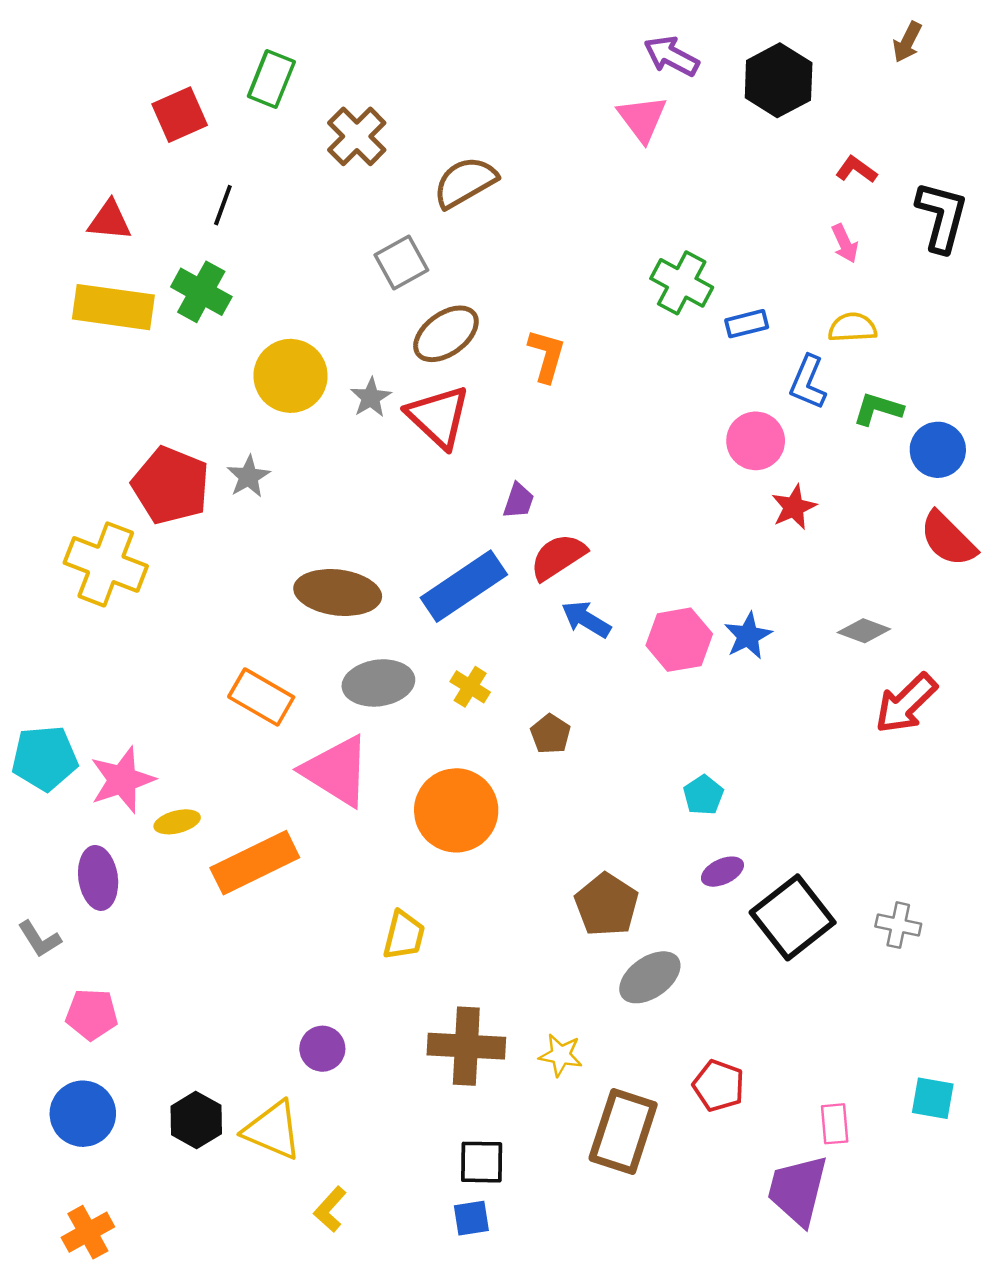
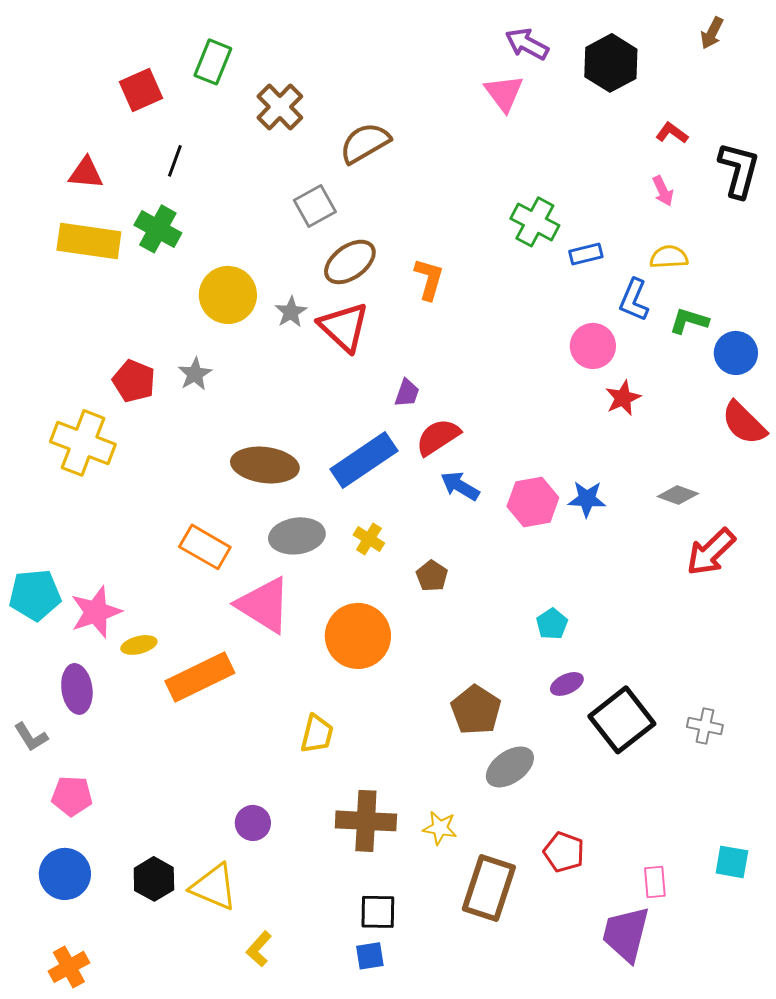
red pentagon: (171, 485) -> (134, 381), size x0.7
blue star: (748, 636) -> (587, 499), turned 30

